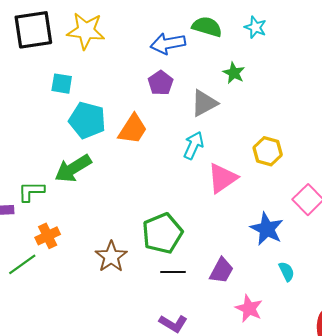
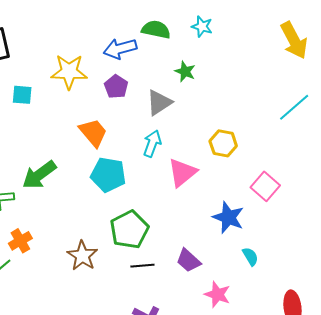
yellow star: (86, 31) -> (69, 72), moved
cyan pentagon: (87, 120) -> (108, 175), moved
orange trapezoid: (133, 129) -> (93, 133), turned -68
purple trapezoid: (221, 271) -> (188, 261), turned 108

